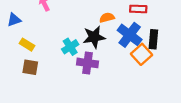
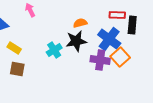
orange semicircle: (107, 18) -> (80, 23), moved
black rectangle: (153, 39) -> (132, 25), moved
purple cross: (87, 63) -> (100, 60), moved

